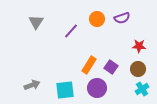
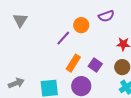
orange circle: (97, 19) -> (81, 25), moved
purple line: (71, 31) -> (63, 38), moved

